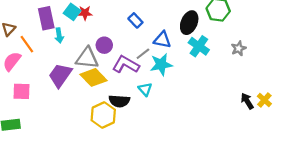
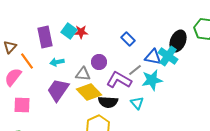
cyan arrow: (59, 36) -> (57, 62), moved, turned 88
cyan cross: (199, 46) -> (168, 56), moved
gray triangle: (87, 58) -> (83, 74), size x0.7
black semicircle: (119, 101) -> (108, 102), moved

